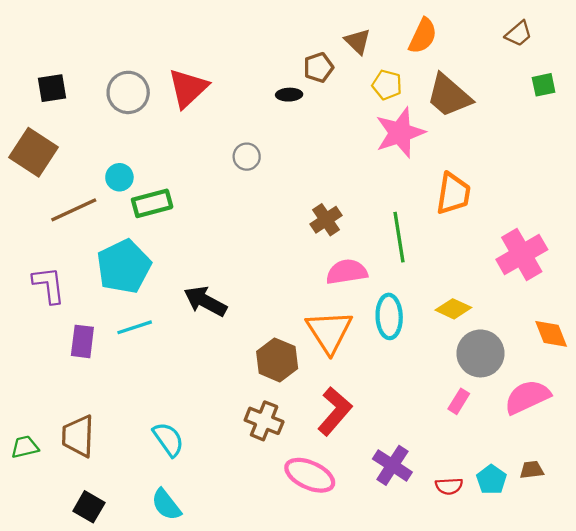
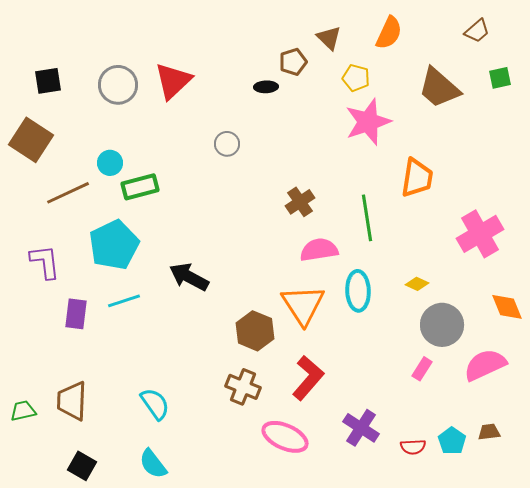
brown trapezoid: (449, 96) -> (439, 88), moved
yellow diamond: (453, 309) -> (417, 284), size x0.7

